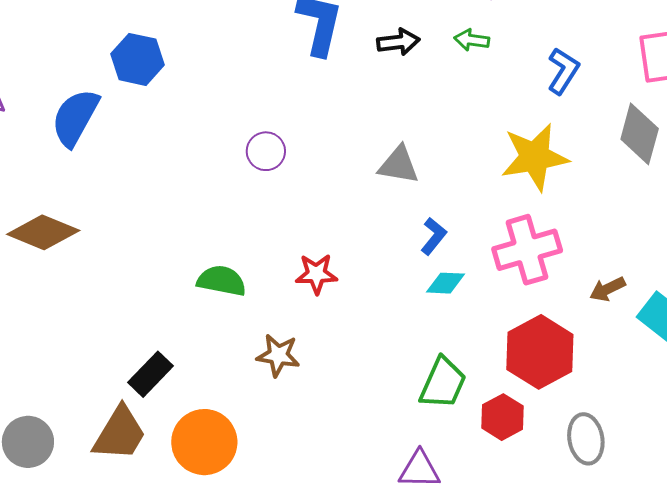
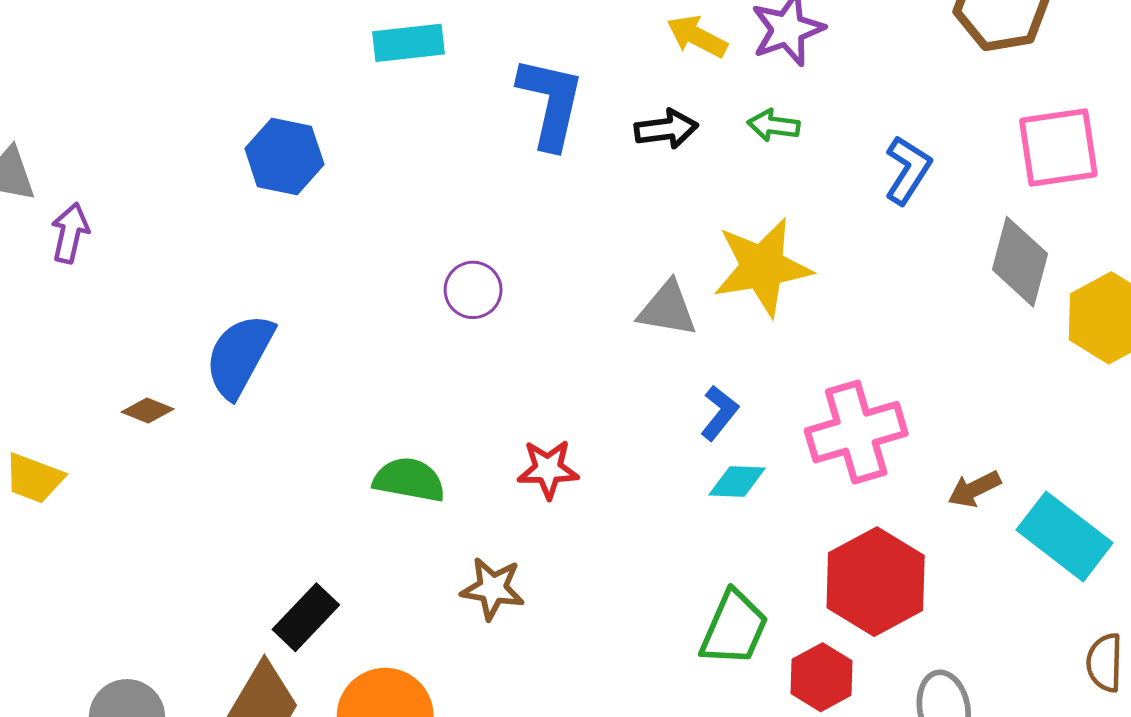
blue semicircle: (75, 118) -> (239, 356), moved
yellow star: (535, 157) -> (762, 267), moved
brown diamond: (43, 232) -> (148, 410), size x0.5

